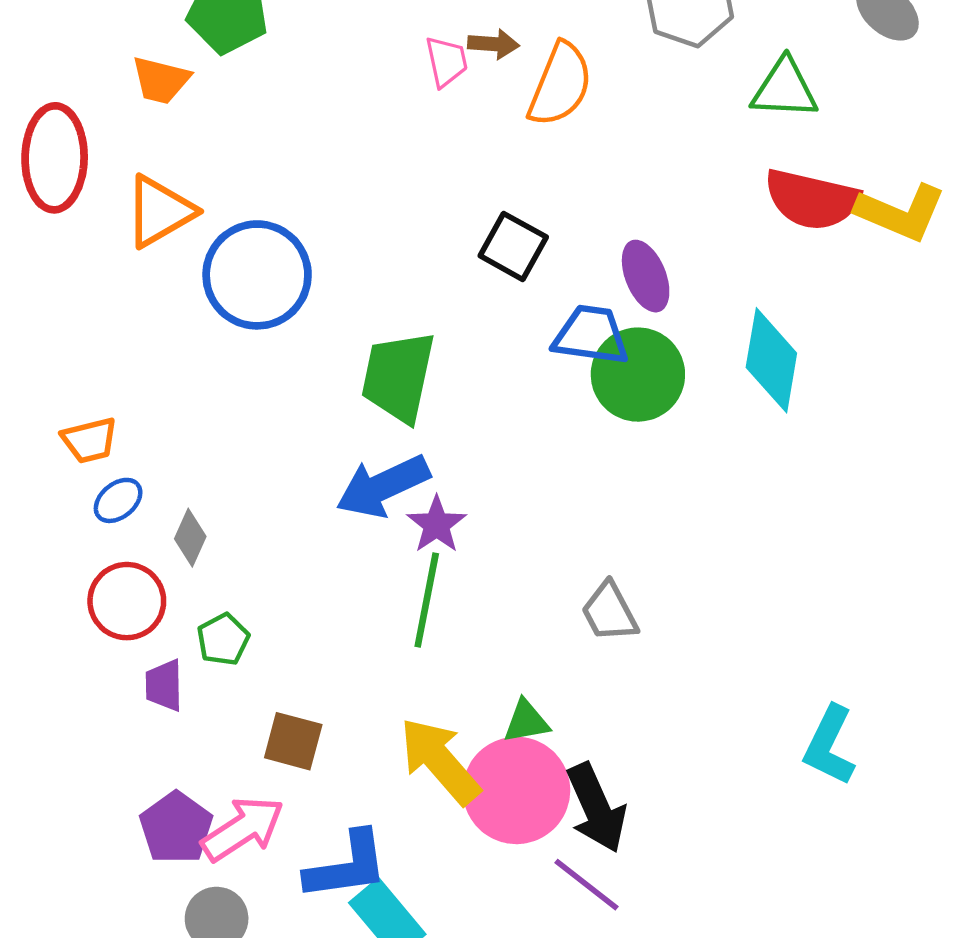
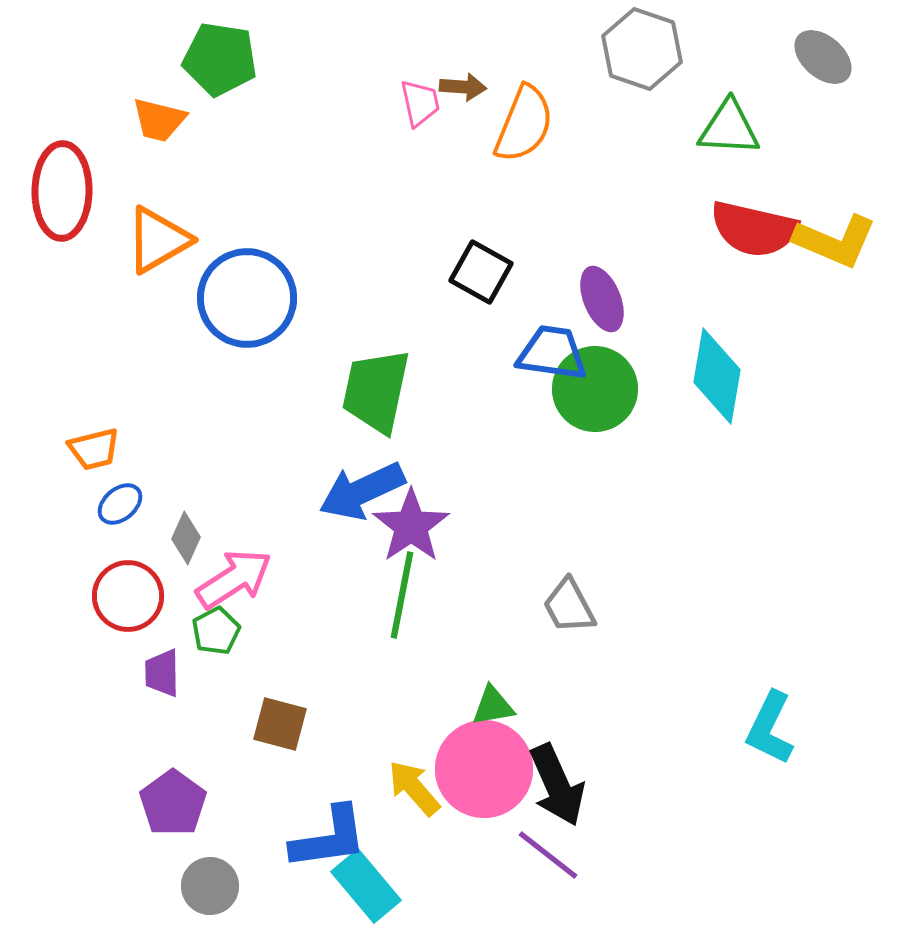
purple star: (437, 524) -> (411, 526), size x1.4
yellow arrow: (440, 761) -> (414, 788), moved, size x0.7
pink arrow: (243, 829) -> (234, 579), moved

